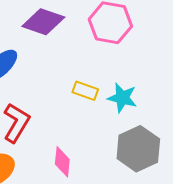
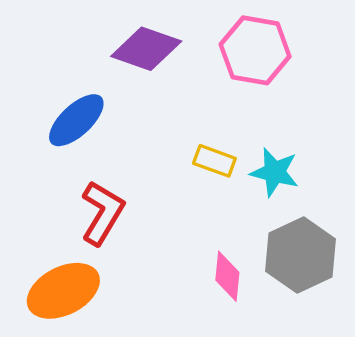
pink diamond: (62, 162) -> (227, 276), moved

